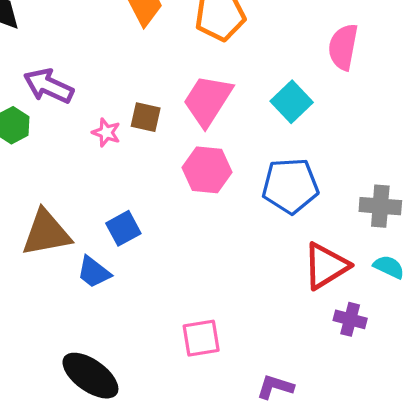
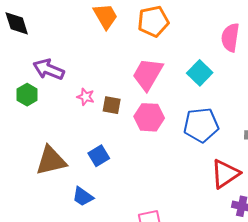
brown square: (146, 117) -> (112, 105), moved
blue trapezoid: (94, 272) -> (83, 197), moved

